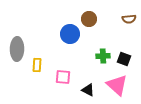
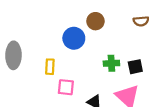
black square: (124, 59) -> (135, 67), turned -32
yellow rectangle: (37, 65) -> (50, 67), moved

